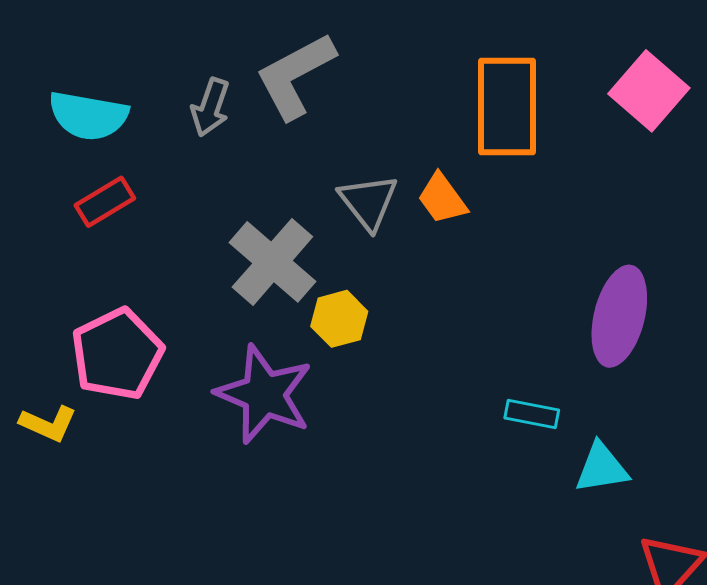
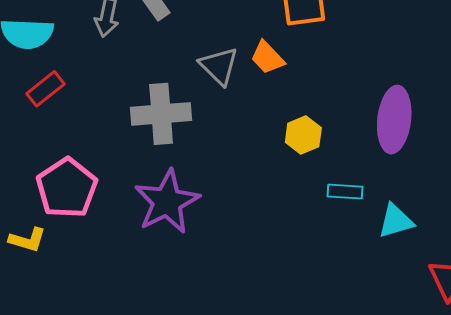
gray cross: (272, 262) -> (161, 114), turned -38
yellow hexagon: (339, 319) -> (303, 135), moved
purple star: (264, 394) -> (167, 202), turned 30

